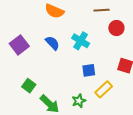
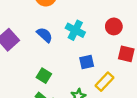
red circle: (116, 28) -> (114, 26), moved
green square: (29, 86) -> (44, 76), moved

